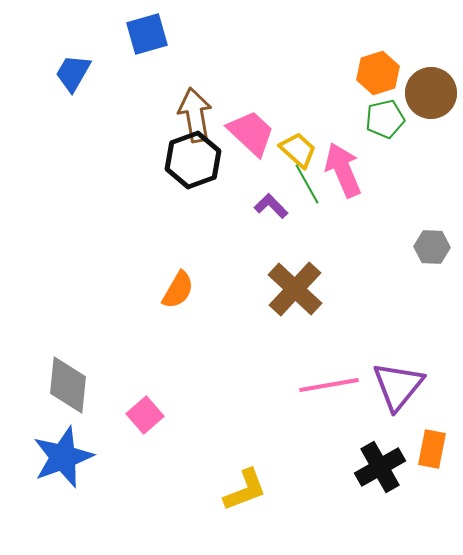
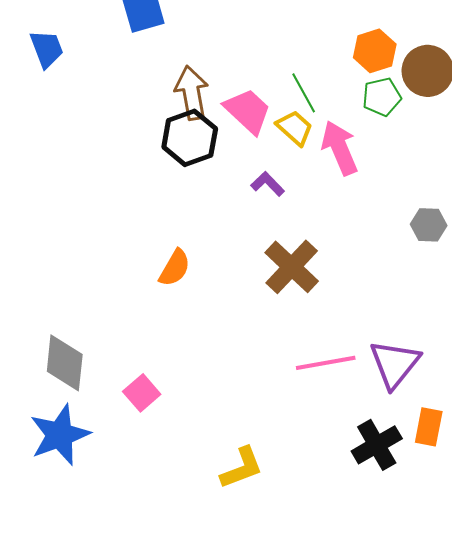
blue trapezoid: (73, 73) -> (47, 49), moved, turned 129
green line: (307, 184) -> (304, 93), moved

